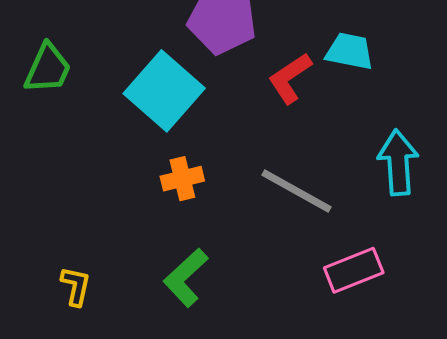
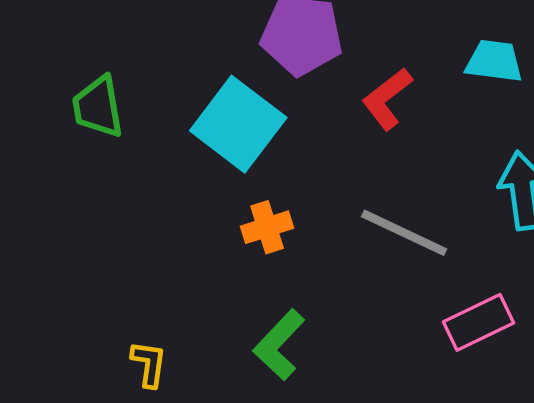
cyan trapezoid: (350, 51) -> (494, 61), moved
green trapezoid: (48, 68) -> (98, 107), turned 150

